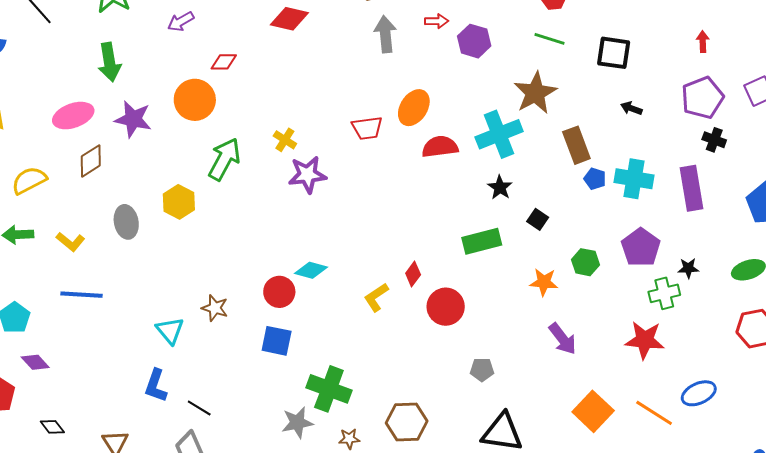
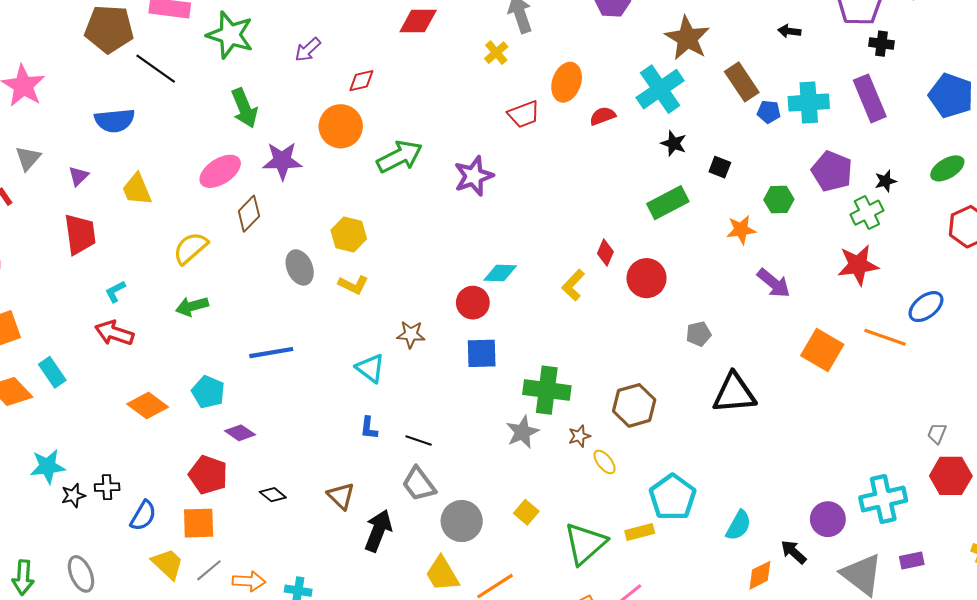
yellow cross: (285, 140) -> (496, 53), moved, turned 30
red semicircle: (440, 147) -> (603, 116), size x0.7
green arrow: (224, 159) -> (400, 157), moved, turned 48
yellow L-shape: (71, 242) -> (353, 285), moved
blue L-shape: (156, 386) -> (369, 428), size x0.7

